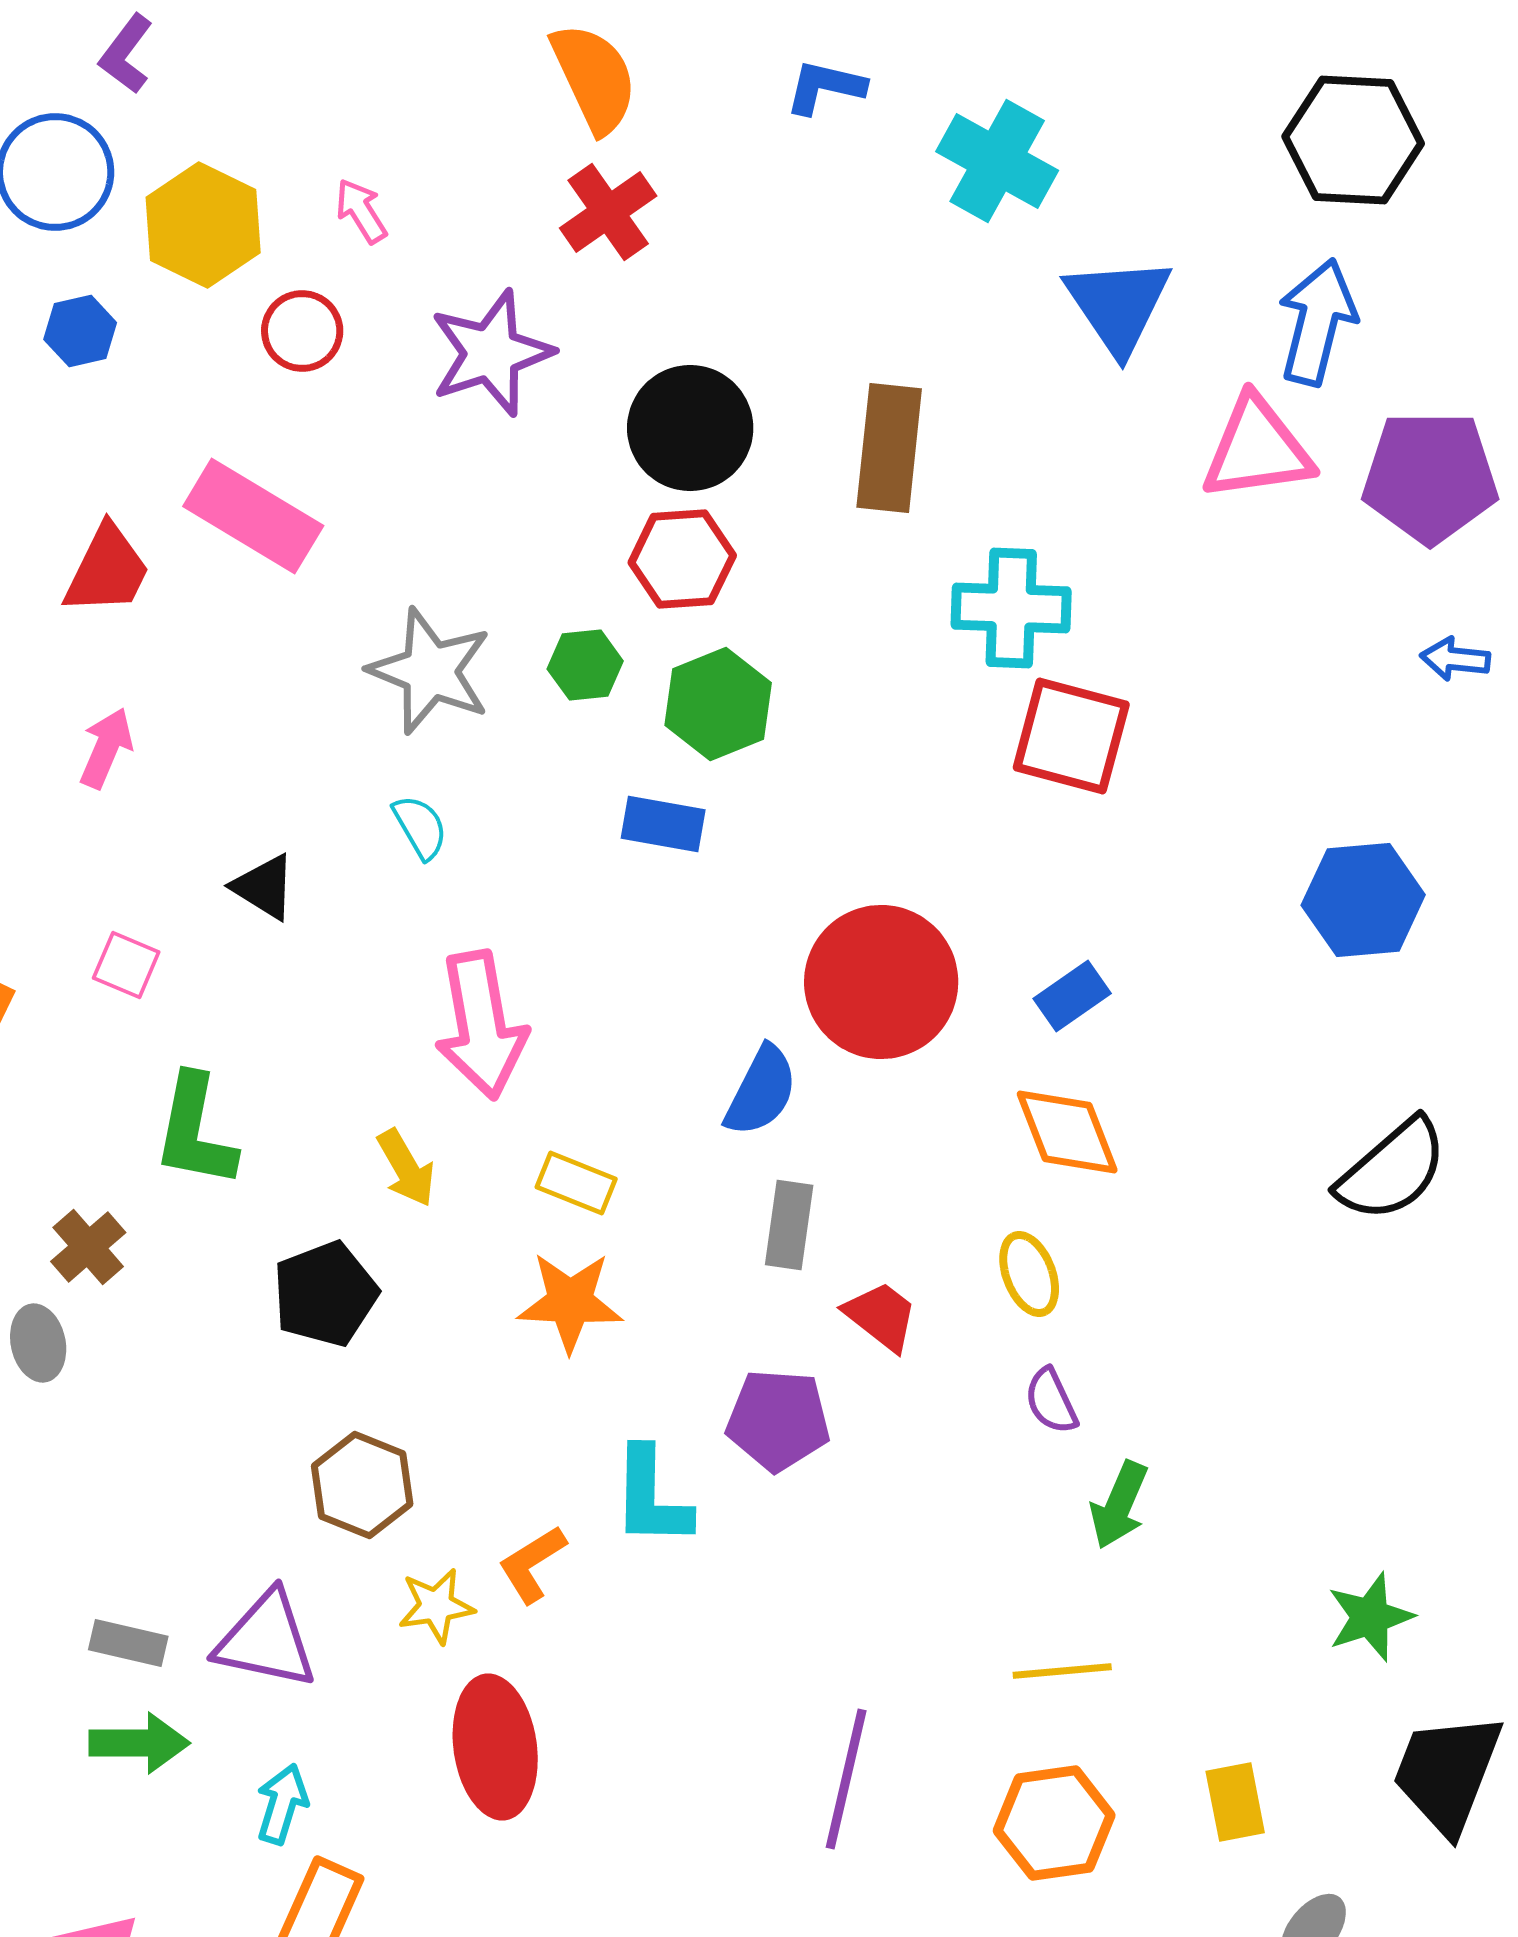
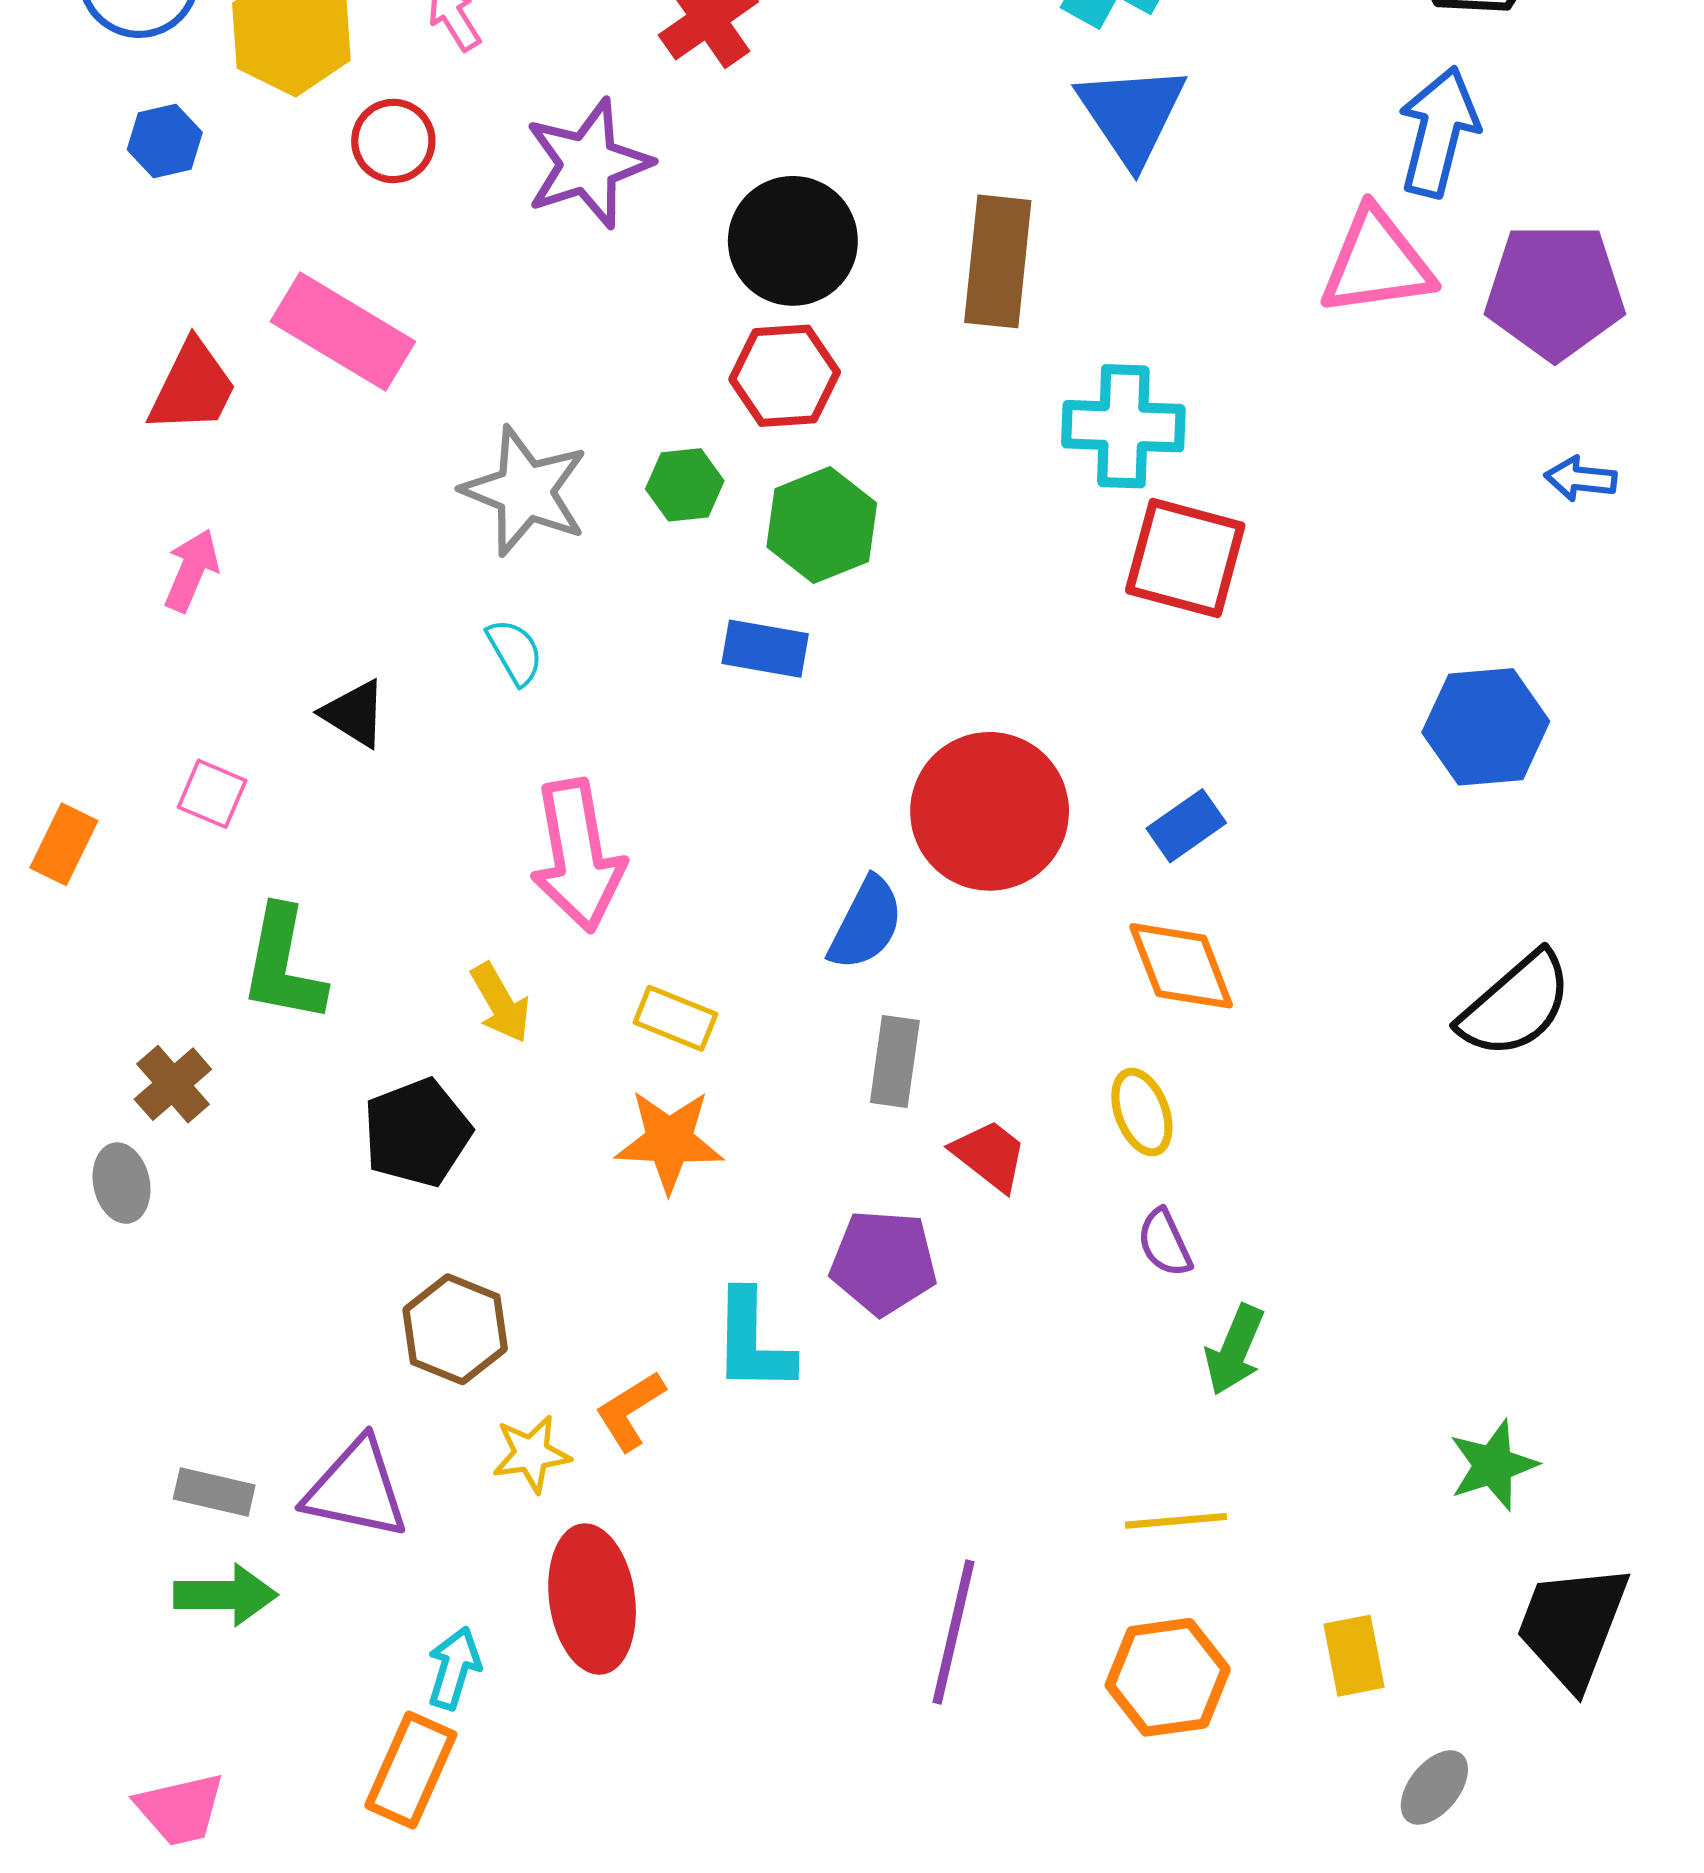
blue triangle: (1118, 305) -> (1132, 114), moved
cyan arrow: (282, 1804) -> (454, 1668), moved

